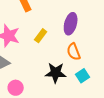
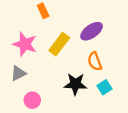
purple ellipse: (71, 24) -> (92, 31), turned 40
yellow rectangle: (41, 36) -> (59, 44), size x1.5

